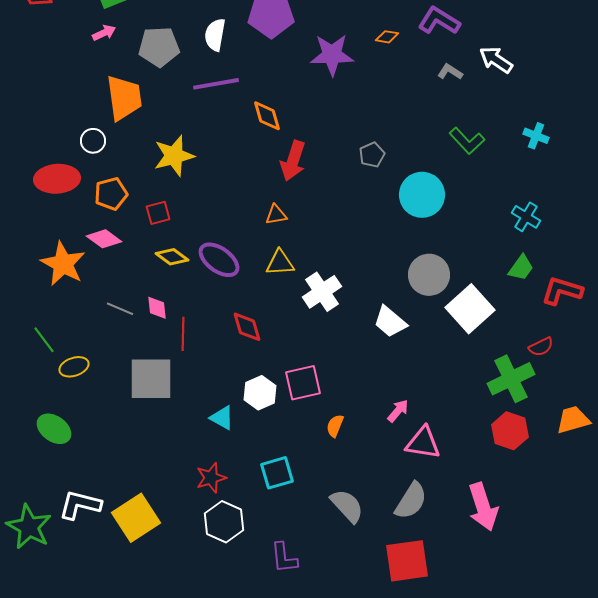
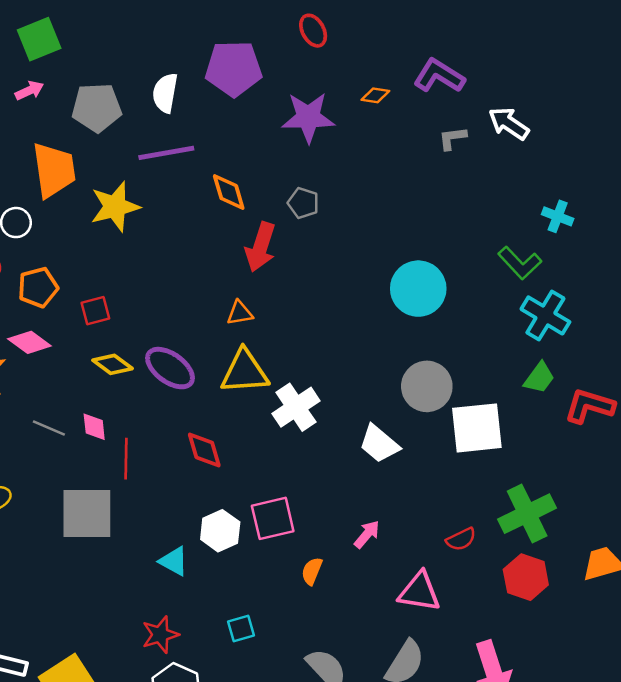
gray L-shape: (450, 72) -> (452, 138), turned -40
green L-shape: (467, 141) -> (520, 263), moved
gray pentagon: (372, 155) -> (303, 203), moved, turned -30
yellow star: (174, 156) -> (115, 207), moved
cyan cross: (526, 217) -> (545, 315), size x1.4
yellow triangle: (280, 263) -> (245, 372), size x1.4
white square: (470, 309) -> (477, 428), turned 36
red semicircle: (541, 347) -> (461, 539), moved
pink arrow: (398, 411) -> (367, 534), moved
cyan square: (277, 473) -> (241, 629), size x0.7

